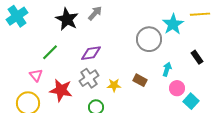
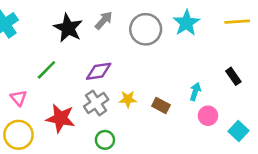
cyan star: (173, 24) -> (186, 23), moved
gray circle: (149, 39) -> (146, 29), moved
pink triangle: (36, 75) -> (18, 98), moved
yellow star: (114, 85) -> (128, 99), moved
cyan square: (191, 101) -> (238, 131), moved

